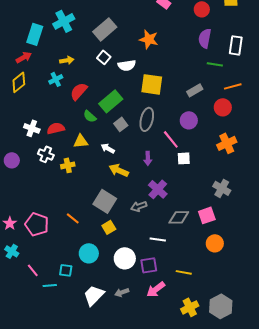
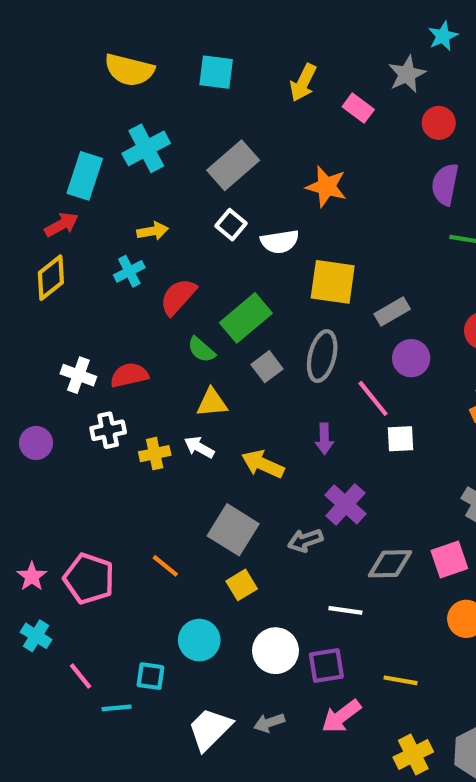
gray rectangle: (195, 90) -> (392, 312), moved
yellow triangle: (81, 141) -> (212, 403), moved
white arrow: (108, 148) -> (199, 447), moved
white cross: (46, 154) -> (108, 430), turned -35

